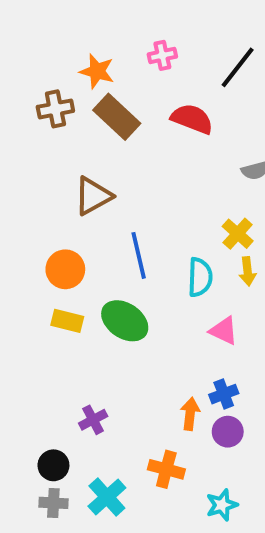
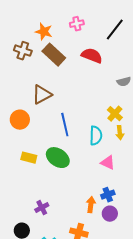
brown cross: (55, 109) -> (23, 51), turned 30
orange circle: (65, 269) -> (20, 120), moved

